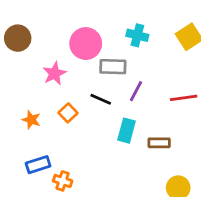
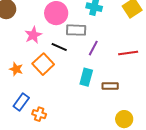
black line: (101, 99) -> (59, 47), moved
orange square: (68, 113) -> (43, 64), size x1.5
blue rectangle: (38, 165) -> (21, 102), turned -36

